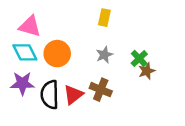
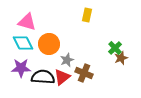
gray star: (104, 55) -> (67, 60), moved
black semicircle: (50, 95) -> (43, 77), turned 95

